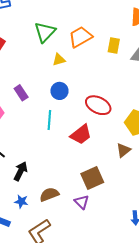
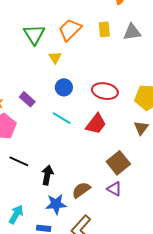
yellow triangle: (59, 60) -> (55, 57), turned -32
cyan line: (49, 120) -> (62, 118), turned -48
blue star: (21, 201) -> (56, 204), size x1.5

